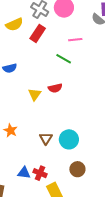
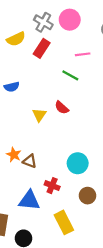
red semicircle: (55, 88) -> (62, 108), turned 56
brown triangle: (46, 138) -> (30, 161), moved, turned -40
blue triangle: (24, 173) -> (29, 200), size x1.5
red cross: (40, 173) -> (52, 186), moved

